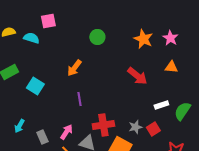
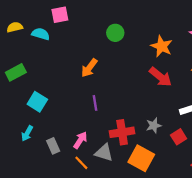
orange star: (143, 39) -> (162, 46), moved
cyan square: (35, 86) -> (37, 102), moved
gray star: (135, 127) -> (154, 125), moved

